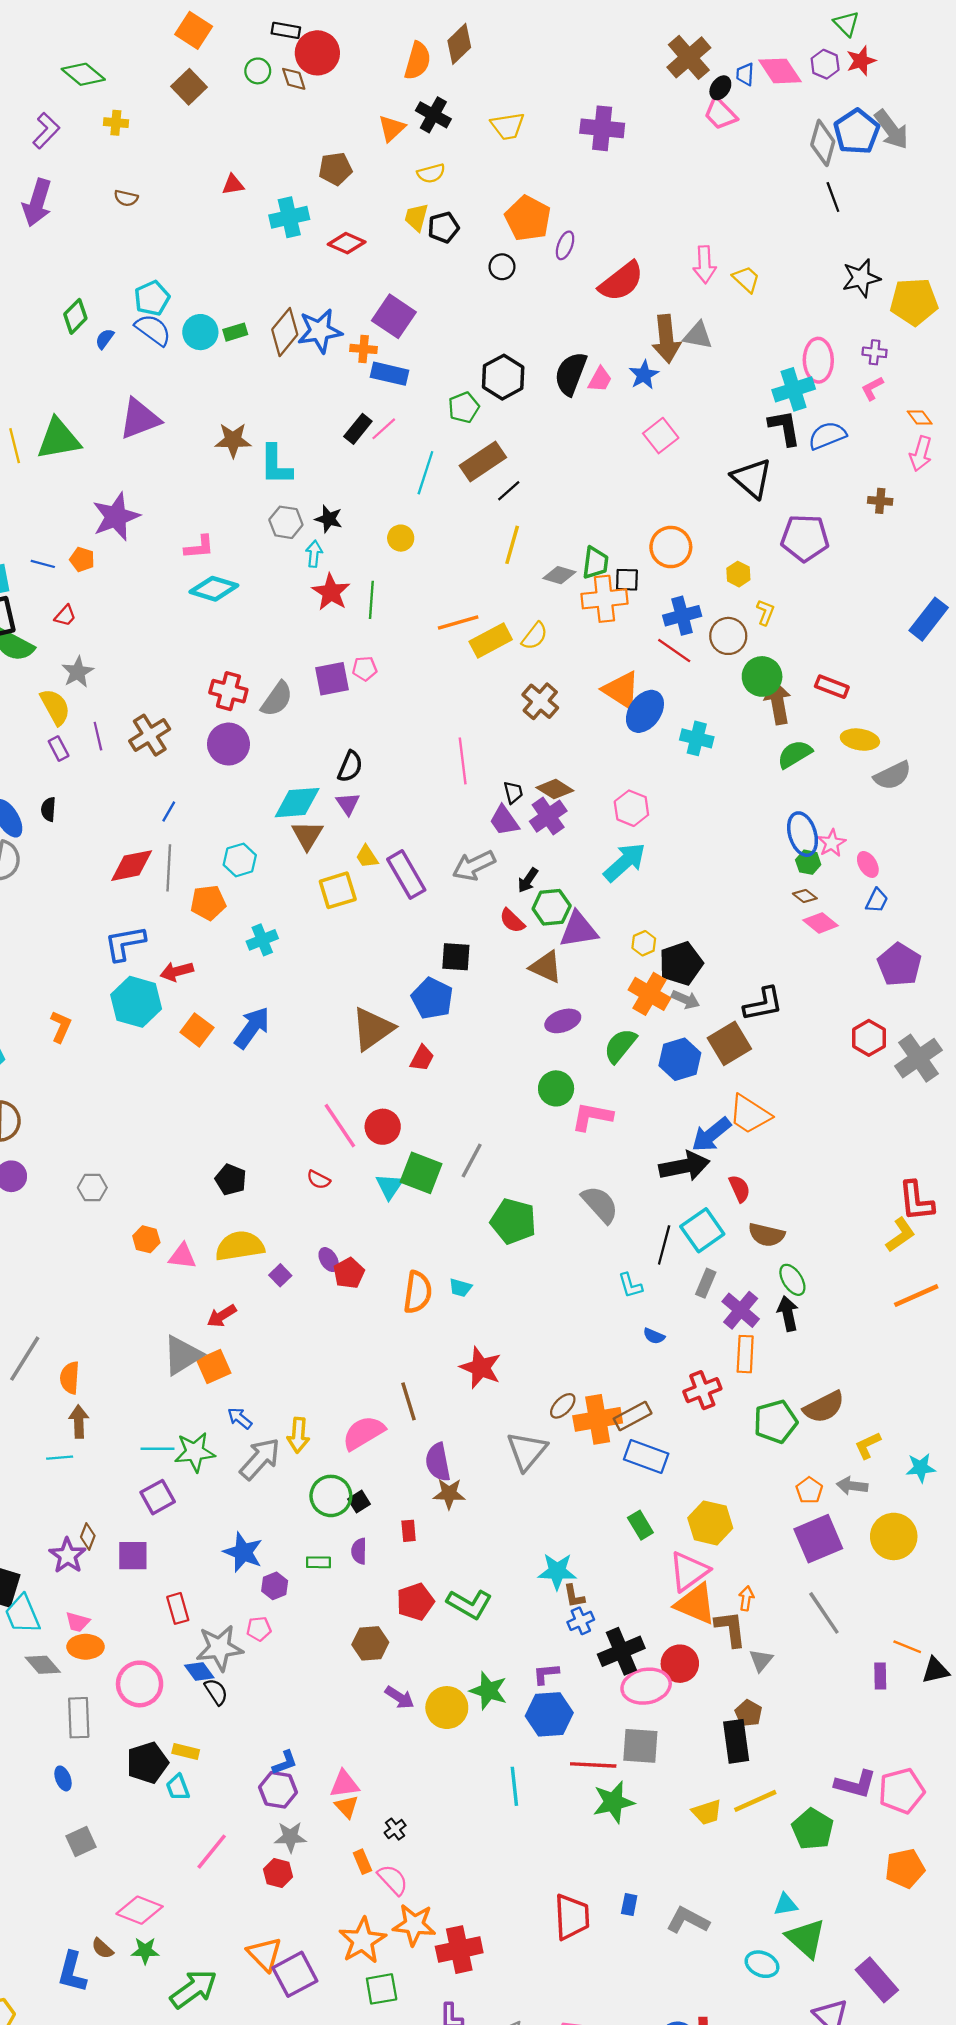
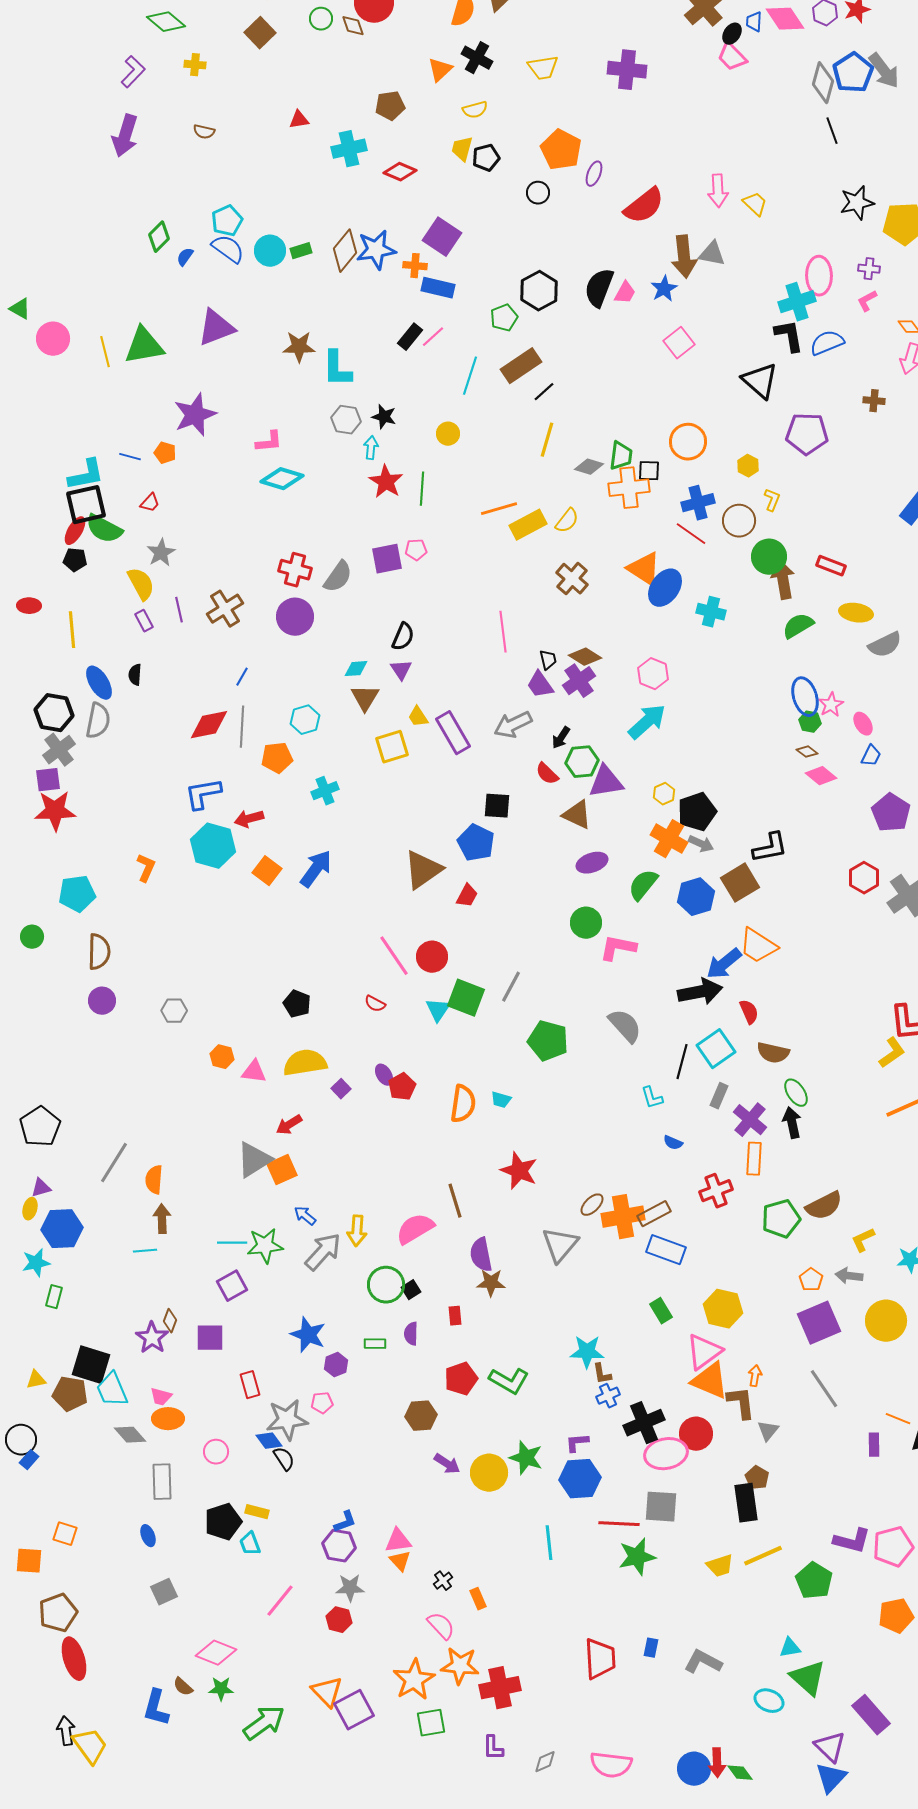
cyan diamond: (297, 803) -> (356, 669), size x0.6
pink circle: (140, 1684) -> (216, 1452), size x0.6
orange rectangle: (362, 1862) -> (478, 1599), moved

